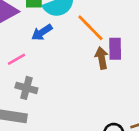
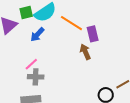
brown arrow: (102, 58) -> (85, 52), moved
pink line: (16, 59) -> (31, 64), moved

